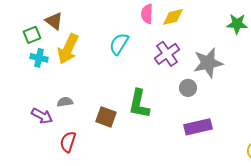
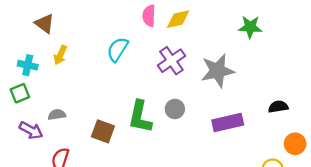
green square: (32, 35) -> (20, 93), moved
yellow arrow: (68, 49) -> (60, 55), size x0.6
gray circle: (188, 88) -> (175, 109), moved
purple rectangle: (198, 127) -> (228, 122), moved

